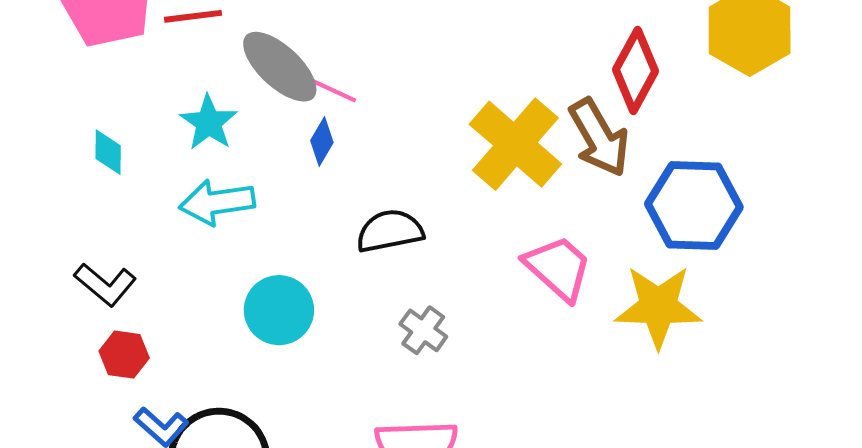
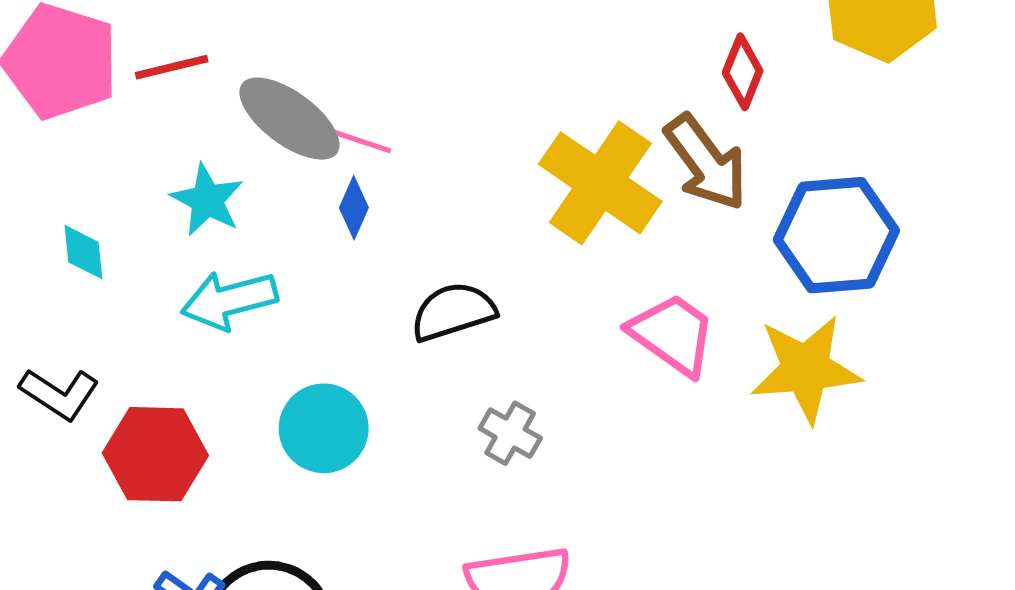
red diamond: (636, 70) -> (743, 72), size x0.7
black L-shape: (105, 284) -> (59, 394), moved
red hexagon: (124, 355) -> (155, 454), moved, size x1.6

